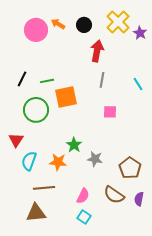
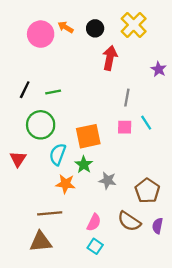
purple star: (140, 33) -> (159, 69), moved
gray line: (102, 80) -> (127, 98), moved
cyan line: (138, 84) -> (146, 123), moved
orange square: (66, 97) -> (88, 136), moved
cyan semicircle: (29, 161) -> (58, 154), moved

